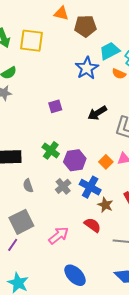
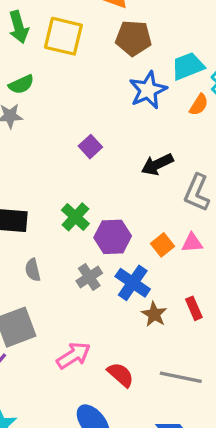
brown pentagon: (85, 26) -> (133, 38), moved
orange semicircle: (119, 74) -> (199, 105), turned -88
purple square: (55, 106) -> (90, 147), turned -32
red semicircle: (92, 225) -> (121, 375), moved

